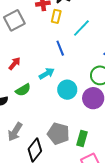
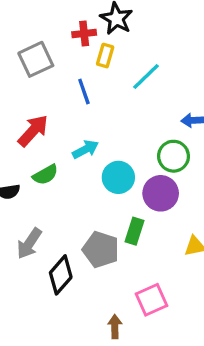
blue line: (60, 48) -> (84, 91), moved
red arrow: (15, 64) -> (33, 131), size x1.5
green rectangle: (82, 138) -> (135, 231), moved

